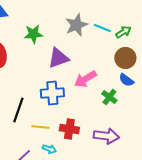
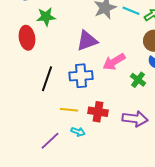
green star: (33, 34) -> (46, 17), moved
black line: (18, 110) -> (47, 79), moved

